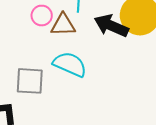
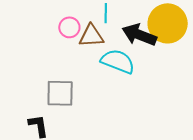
cyan semicircle: (70, 64) -> (118, 61), moved

